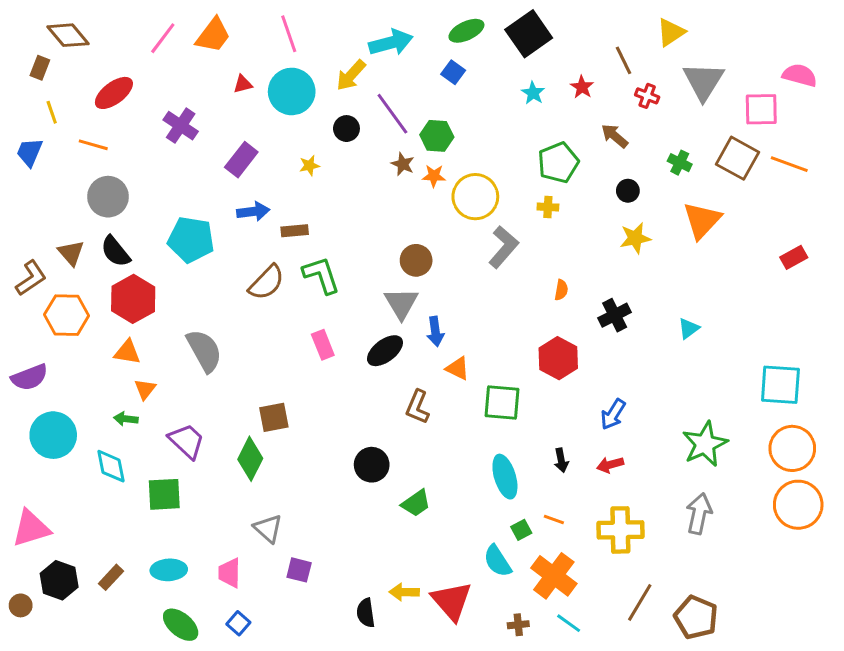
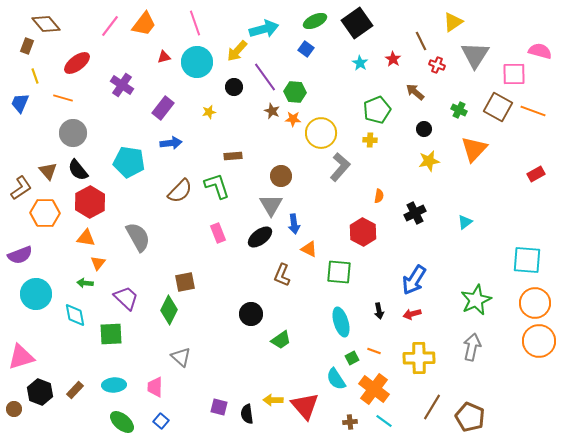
brown rectangle: (295, 231) -> (233, 156), moved
red hexagon: (558, 358) -> (363, 232), moved
blue arrow: (613, 414) -> (414, 280), size x1.4
purple square: (299, 570) -> (219, 407), moved

